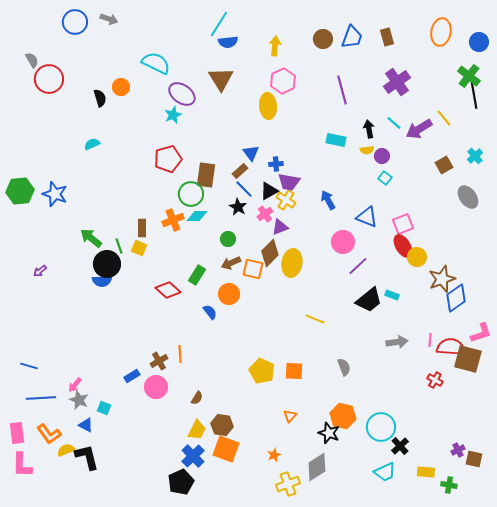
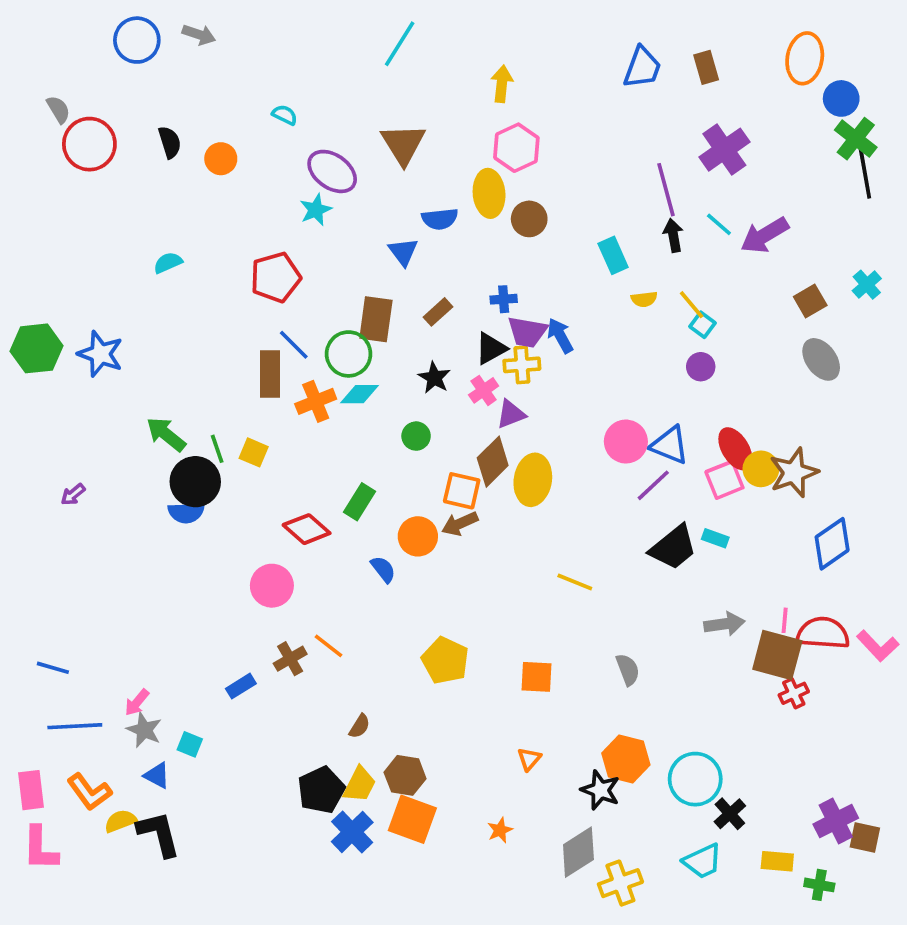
brown circle: (323, 39) -> (529, 219), moved
blue semicircle: (228, 42) -> (440, 219), moved
blue circle: (479, 42) -> (841, 98), moved
cyan semicircle: (156, 63) -> (285, 115), size x0.5
purple line: (342, 90) -> (666, 190), moved
black semicircle: (100, 98) -> (170, 142), moved
yellow line: (444, 118) -> (692, 305), moved
cyan rectangle: (336, 140) -> (613, 255), turned 54
yellow semicircle: (367, 150) -> (644, 299), moved
blue triangle: (251, 153) -> (403, 252), moved
purple circle: (382, 156) -> (701, 367), moved
red pentagon: (168, 159) -> (276, 277), moved
blue line: (244, 189) -> (294, 345), moved
gray ellipse: (468, 197) -> (821, 359), moved
yellow cross: (286, 200) -> (522, 365), turned -36
blue arrow: (328, 200) -> (560, 336), moved
blue triangle: (367, 217) -> (670, 445), moved
pink square: (403, 224) -> (724, 480), moved
brown rectangle: (142, 228) -> (270, 374), moved, size x1.4
brown arrow: (231, 263) -> (460, 524), moved
brown star: (442, 279) -> (794, 473), moved
pink L-shape: (481, 333) -> (878, 646), moved, turned 65
orange line: (180, 354) -> (328, 646), turned -48
brown square: (468, 359) -> (777, 655), moved
yellow pentagon: (262, 371) -> (445, 660), moved
red cross: (435, 380) -> (794, 693), turned 35
pink circle: (156, 387) -> (272, 586), moved
purple cross: (458, 450) -> (836, 821), size x1.6
black pentagon: (181, 482) -> (321, 790), moved
yellow cross: (288, 484) -> (620, 883), moved

